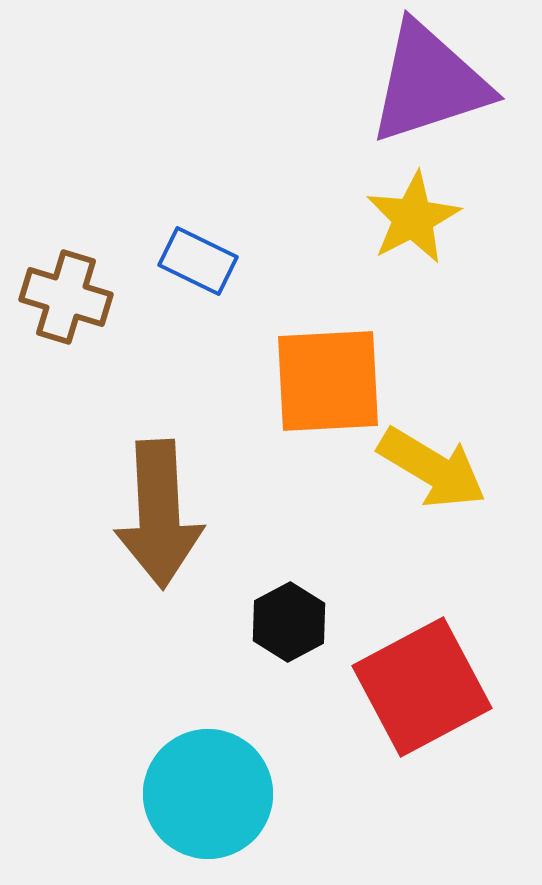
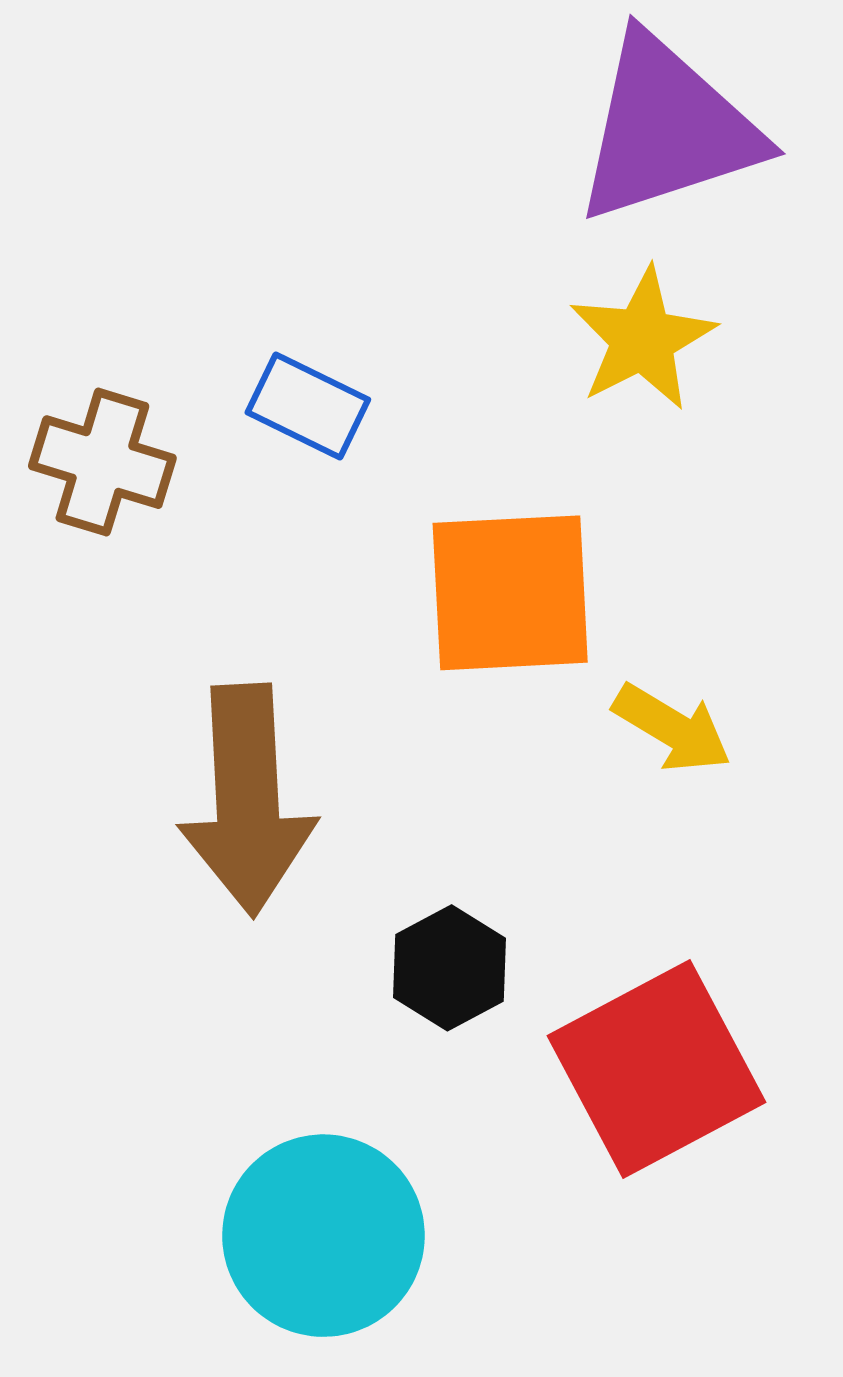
yellow arrow: (432, 468) -> (672, 728), size x0.7

